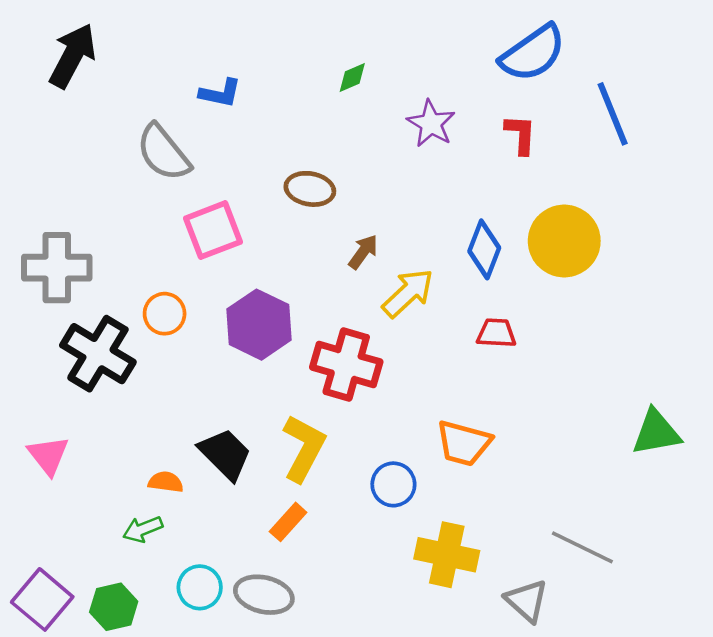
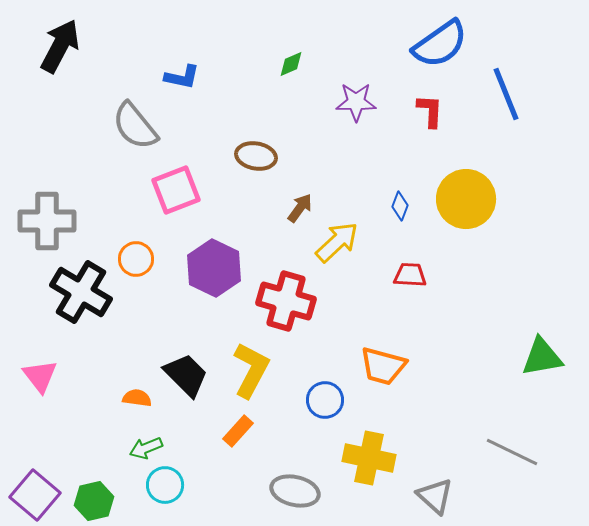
purple star: (431, 124) -> (356, 102), turned -30
blue diamond: (484, 249) -> (400, 206), size x0.6
green arrow: (143, 529) -> (146, 448), moved
gray line: (582, 547) -> (512, 452), moved
gray ellipse: (264, 595) -> (295, 491), moved

